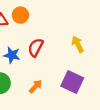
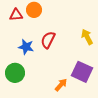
orange arrow: (36, 86) -> (61, 85), moved

